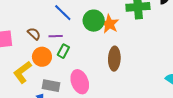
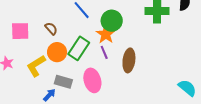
orange star: (109, 24) -> (106, 34), moved
purple line: (56, 36) -> (104, 52), moved, turned 64
green rectangle: (63, 51) -> (79, 48), size x1.6

